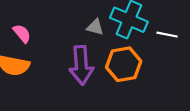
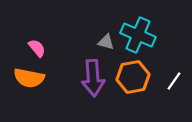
white line: (167, 35) -> (174, 81), moved, turned -66

